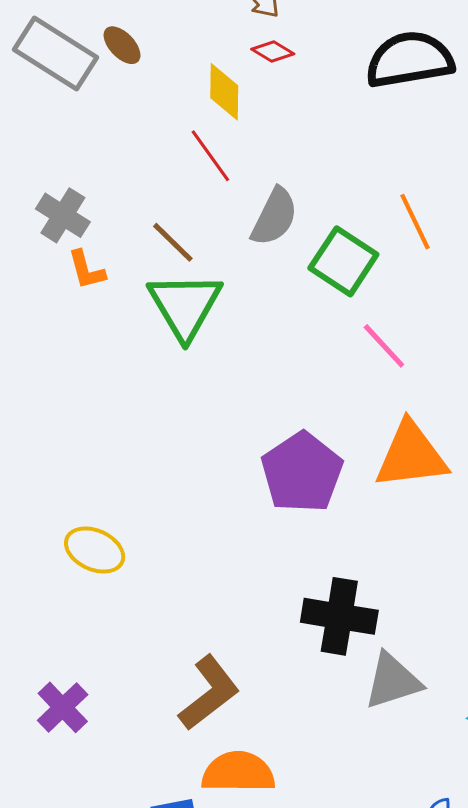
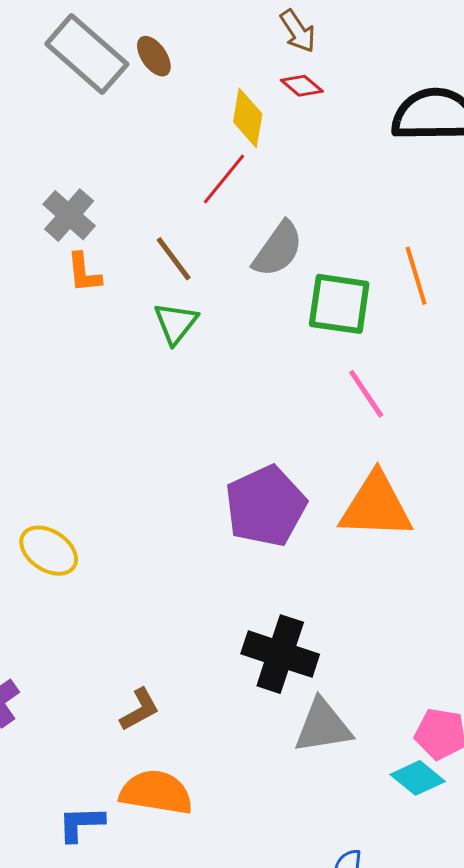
red line: (210, 156) -> (224, 179), turned 66
green square: (343, 261) -> (339, 304), turned -34
green triangle: (185, 306) -> (176, 323), size x0.6
brown L-shape: (209, 693) -> (140, 710), size x0.6

